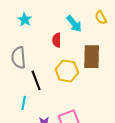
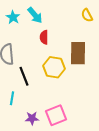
cyan arrow: (74, 24) -> (35, 15), moved

